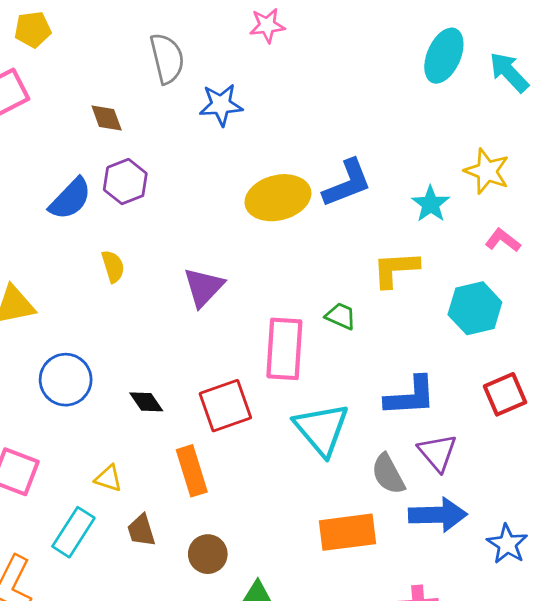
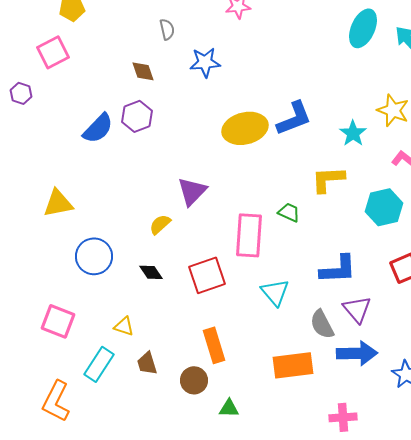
gray semicircle: (167, 58) -> (167, 29), size x0.6
brown diamond: (107, 118) -> (143, 71), moved
yellow semicircle: (113, 266) -> (160, 224), moved, turned -115
cyan triangle: (322, 429) -> (275, 292), size x0.7
orange rectangle: (192, 471) -> (214, 345), moved

